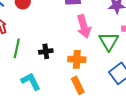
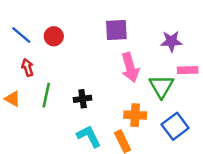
orange cross: (77, 59) -> (135, 115), moved
cyan L-shape: (31, 81) -> (89, 136), moved

